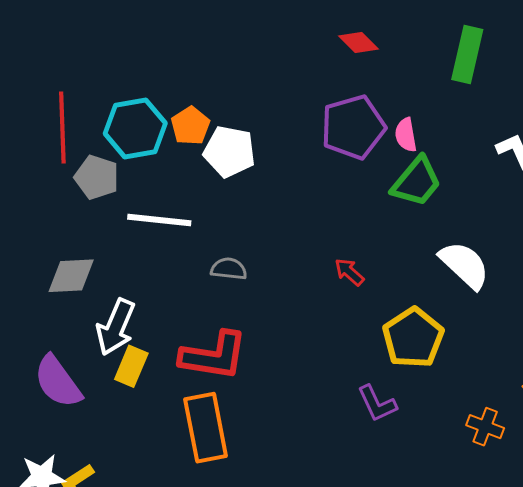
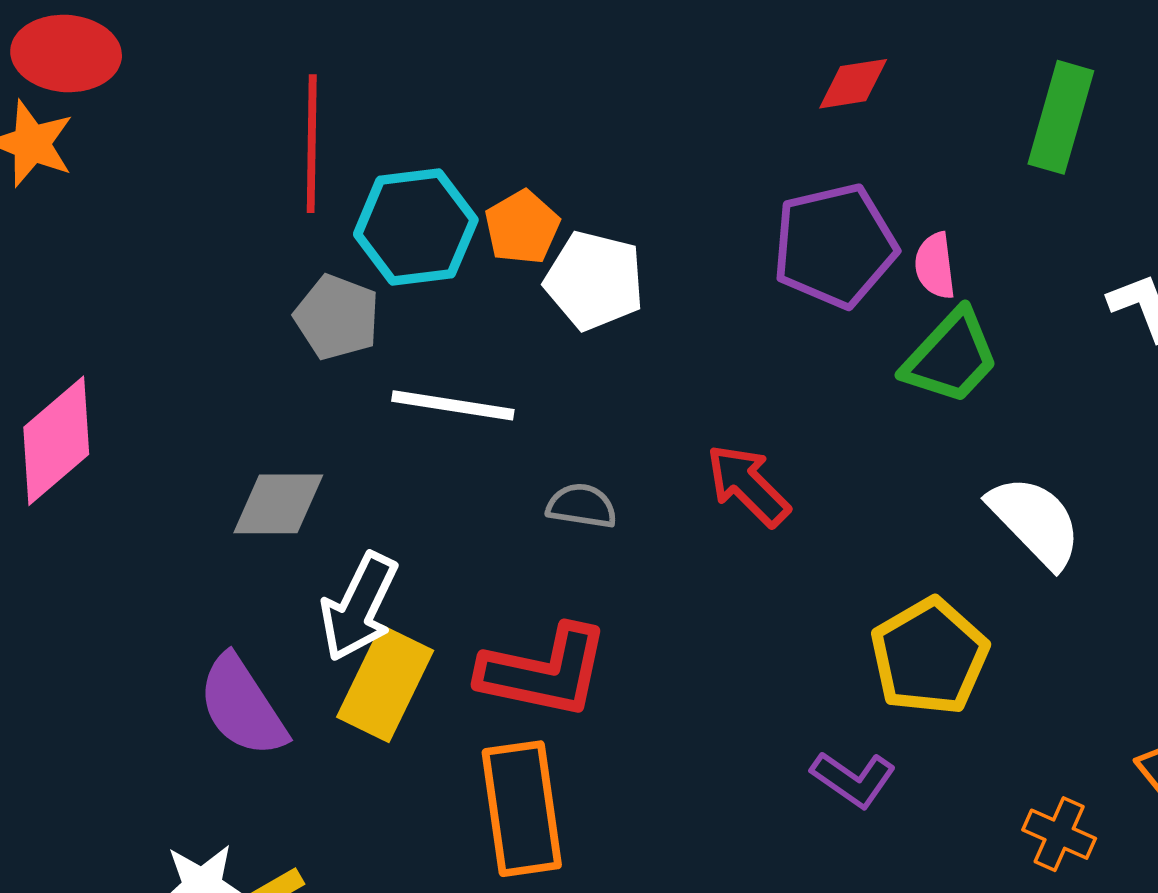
red diamond: (358, 43) -> (853, 84), turned -57
red line: (62, 128) -> (312, 144), moved
red arrow: (349, 272) -> (748, 485), moved, size x1.5
yellow rectangle: (131, 366) -> (385, 684), size x1.4
purple L-shape: (377, 403) -> (853, 779), turned -33

